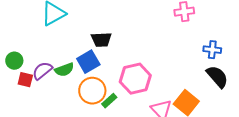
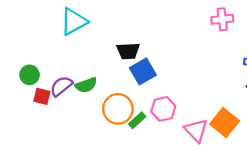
blue square: (88, 62) -> (143, 71), moved
pink hexagon: (135, 79) -> (163, 109), moved, size x0.7

